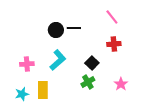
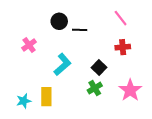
black circle: (56, 30) -> (59, 21), moved
pink cross: (27, 64) -> (29, 45), moved, turned -32
pink star: (121, 84) -> (130, 90), size x1.5

